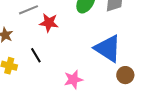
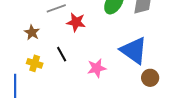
pink star: (73, 79) -> (97, 68), moved

